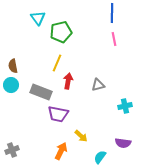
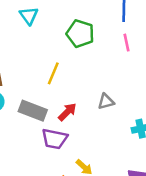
green pentagon: (61, 32) -> (80, 34), moved, turned 30
red arrow: (68, 81) -> (67, 112), moved, turned 35

